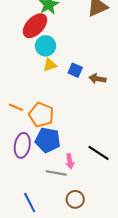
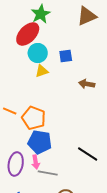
blue square: (75, 70) -> (66, 56), moved, turned -32
purple ellipse: (22, 145) -> (16, 164), moved
pink arrow: (70, 161) -> (36, 162), moved

